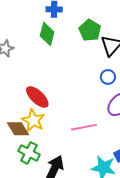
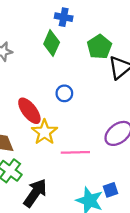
blue circle: (108, 77) -> (64, 93), moved
yellow star: (33, 120) -> (45, 132), moved

